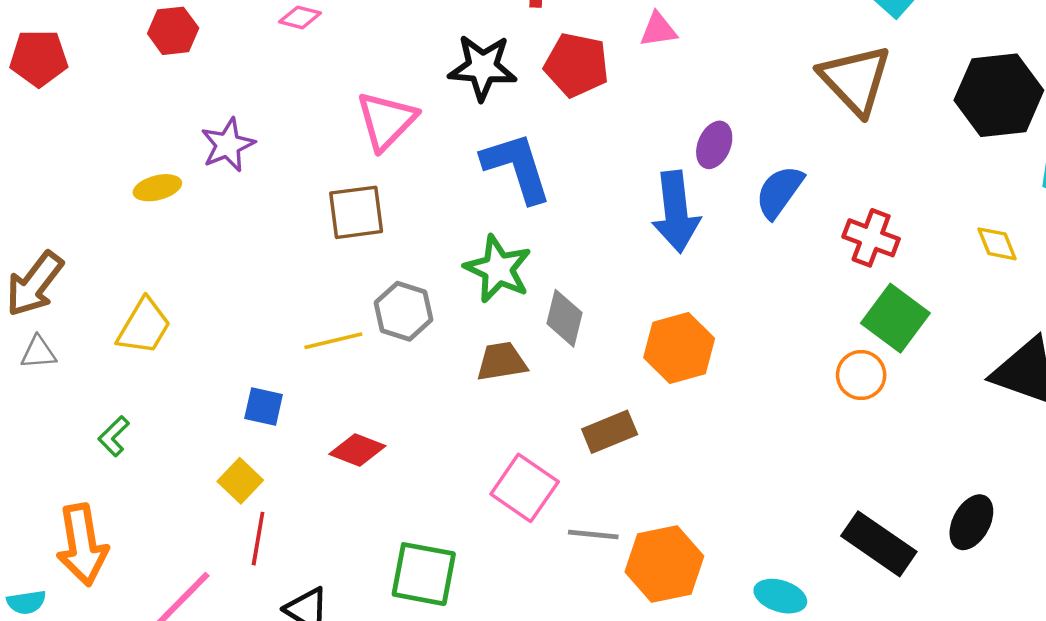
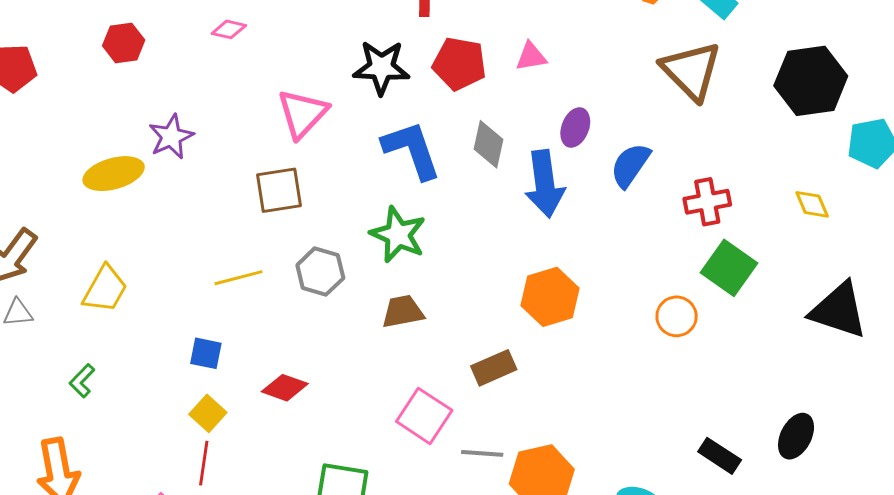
pink triangle: (658, 30) -> (531, 57), moved
yellow ellipse: (157, 188) -> (114, 174), size x1.5
red cross: (871, 238) -> (707, 202), turned -30
gray diamond: (565, 318) -> (488, 144), moved
yellow line: (333, 341) -> (239, 278), moved
orange circle: (861, 375) -> (677, 316), moved
yellow square: (240, 481) -> (208, 413), moved
black rectangle: (879, 544) -> (720, 456), size x0.7

